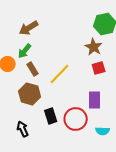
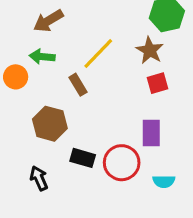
green arrow: (25, 51) -> (42, 57), turned 56
brown rectangle: (33, 69) -> (78, 85), moved
yellow line: (60, 74) -> (98, 54), moved
black rectangle: (51, 116) -> (83, 158), turned -56

